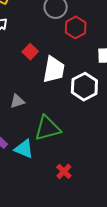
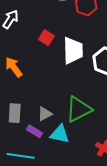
gray triangle: (17, 101) -> (45, 114), moved

